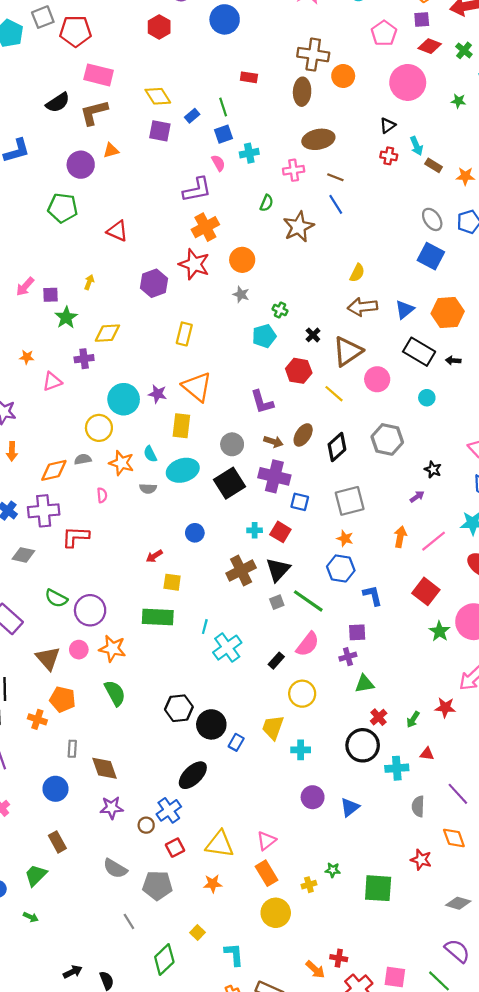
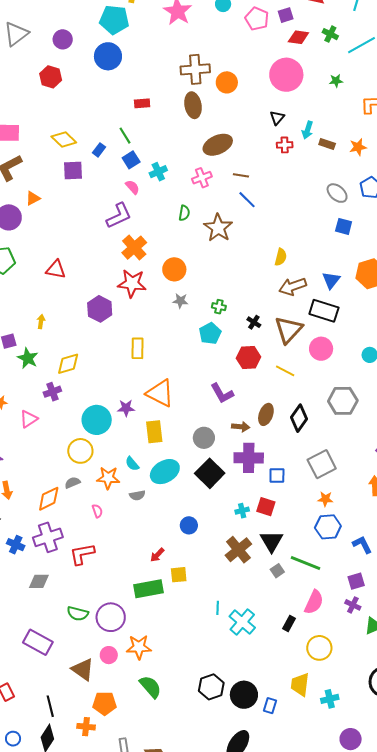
pink pentagon: (384, 33) -> (257, 19), moved
cyan arrow: (416, 146) -> (308, 130), turned 54
blue square: (431, 256) -> (344, 226), size x0.7
black rectangle: (419, 352) -> (324, 311), moved
green rectangle: (158, 617) -> (149, 589), moved
purple cross: (348, 657) -> (353, 605), turned -35

